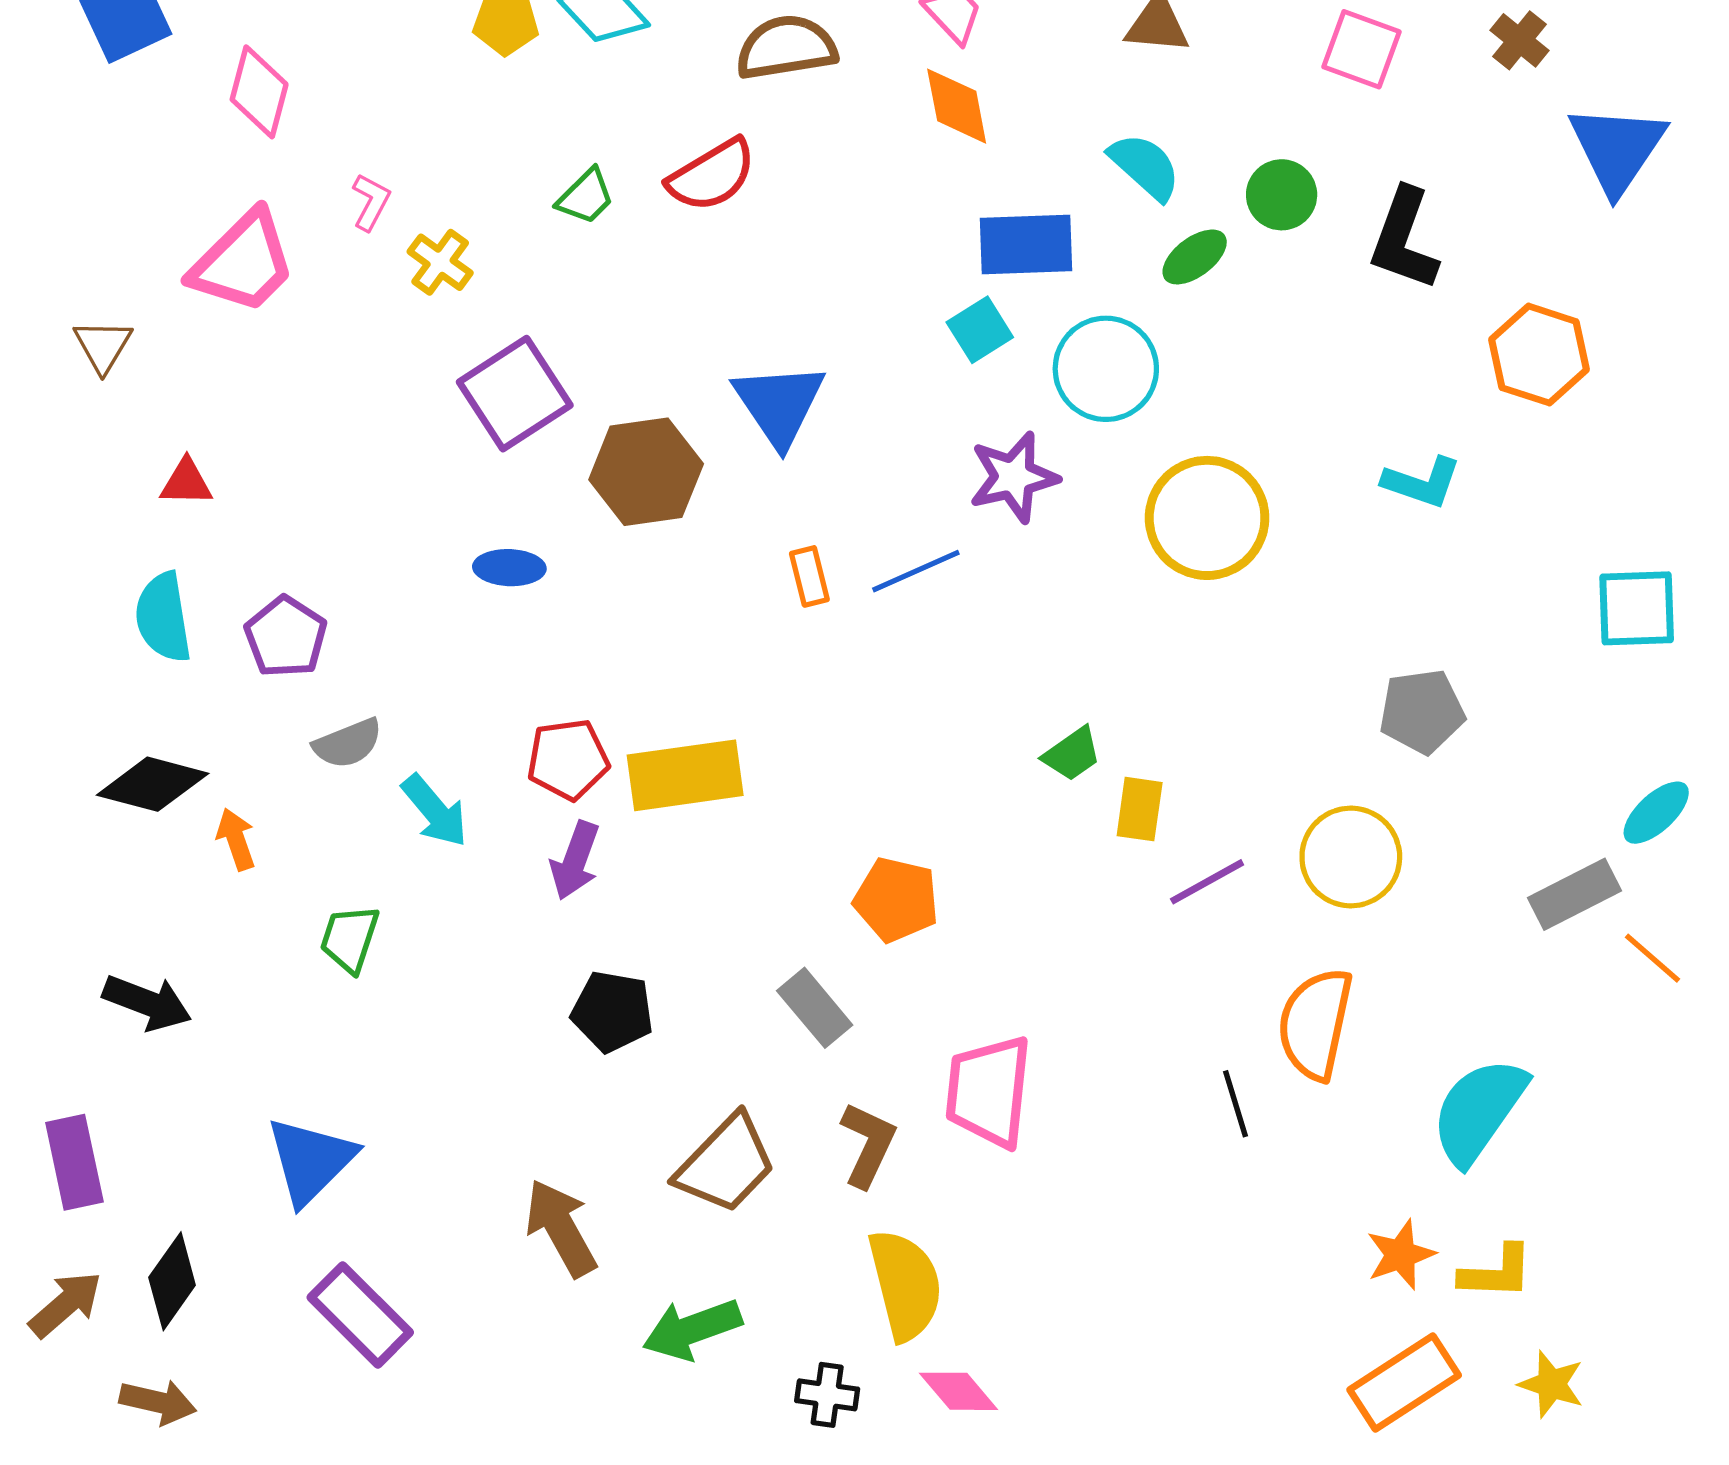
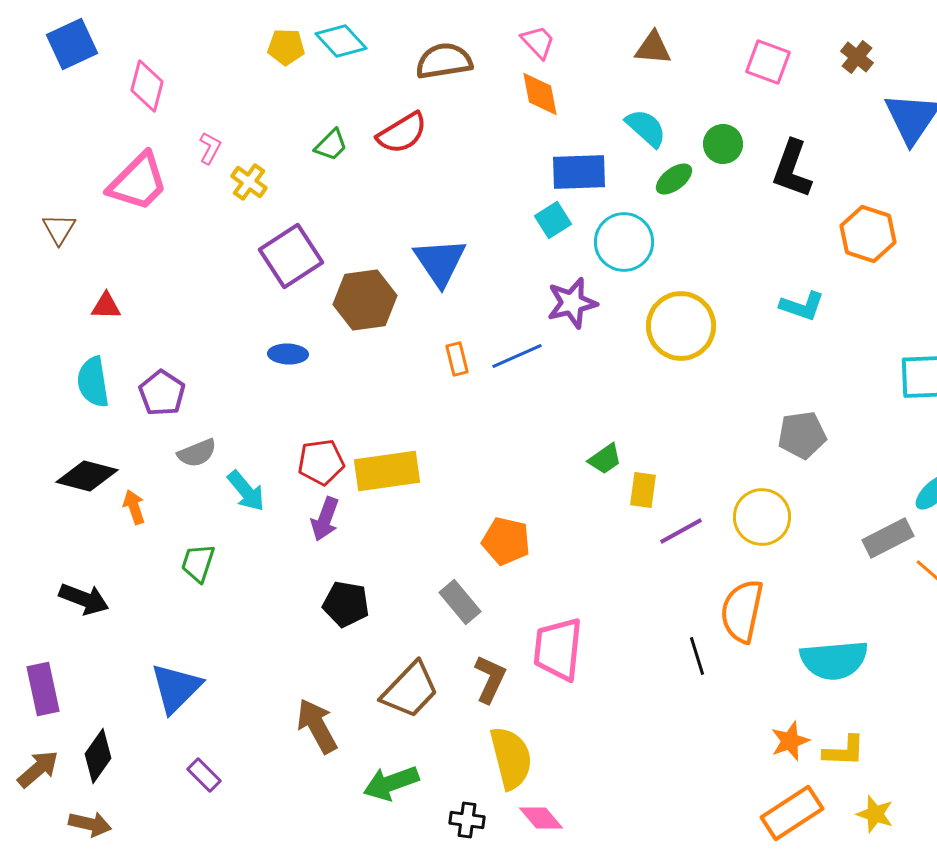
cyan semicircle: (1479, 1111) -> (834, 660), turned -130
purple rectangle: (360, 1315) -> (204, 775), size x0.6

